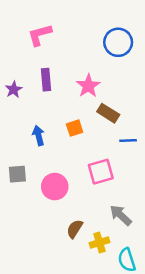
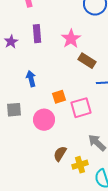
orange square: (75, 128) -> (59, 97), moved

